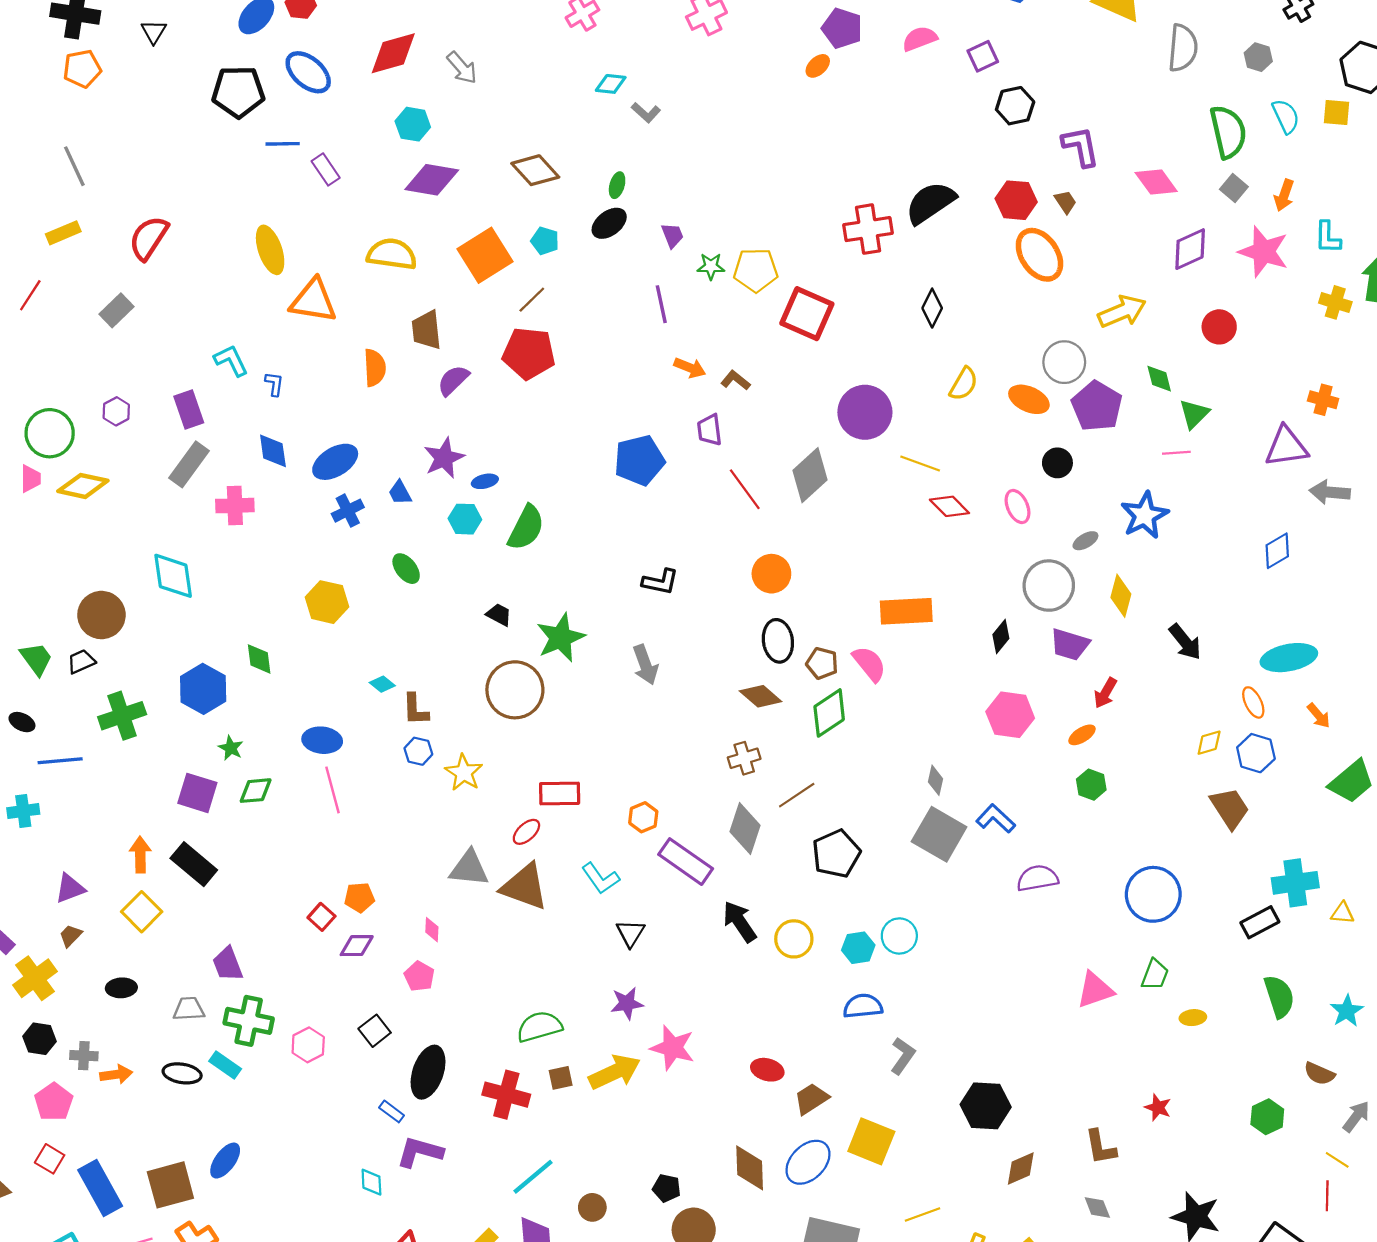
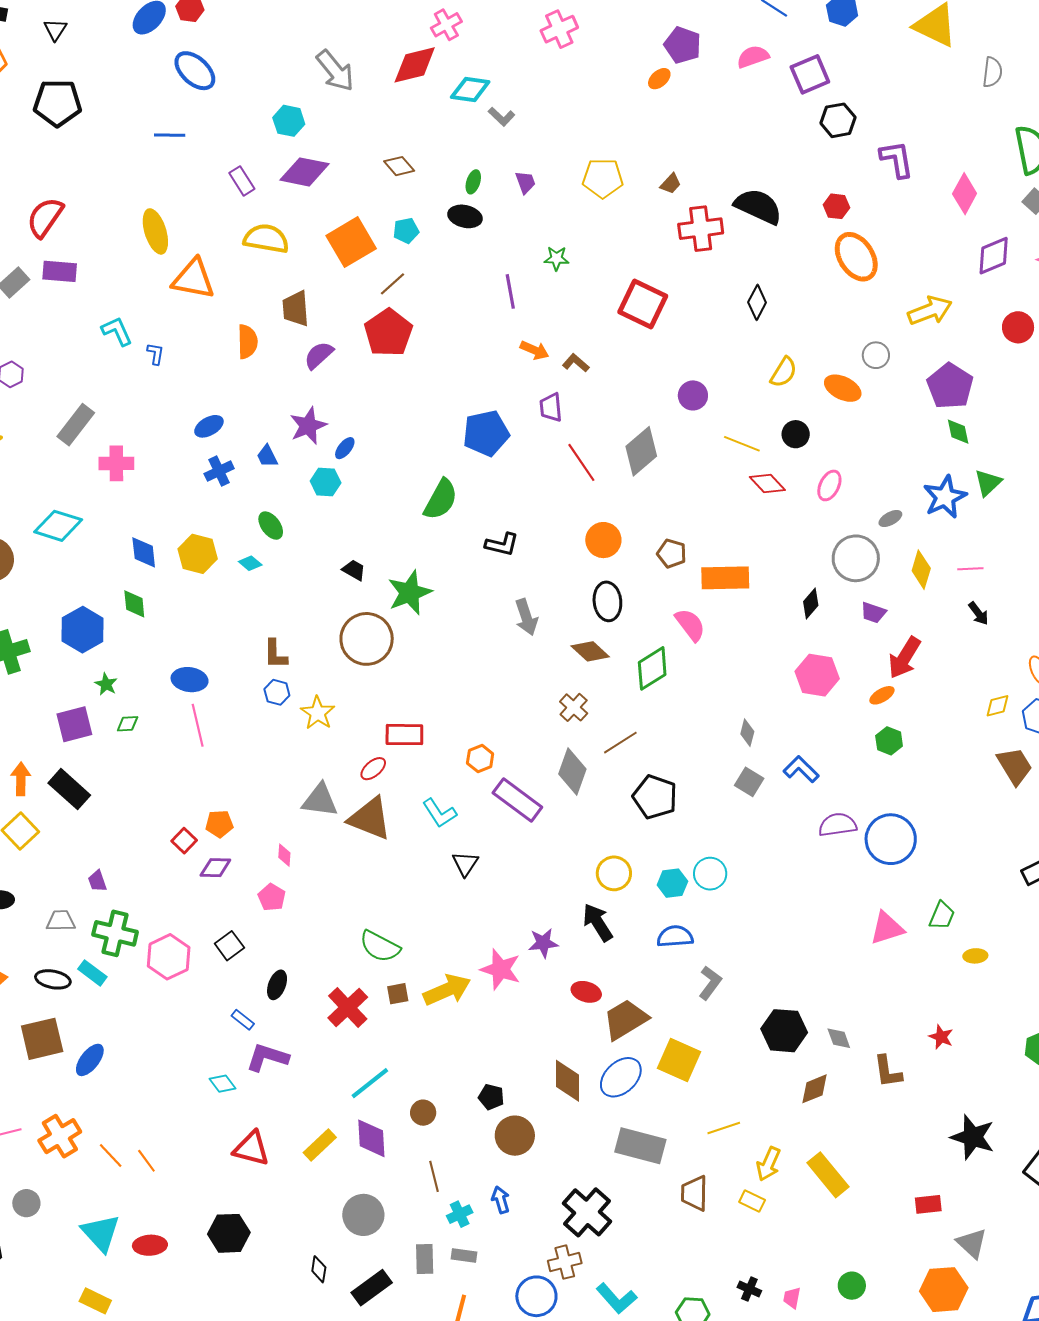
gray semicircle: (1183, 48) -> (992, 72), size x0.7
red diamond: (393, 53) -> (415, 65), moved
purple square: (983, 56) -> (810, 74), size x1.4
gray arrow: (462, 68) -> (335, 71), size x1.4
cyan diamond: (611, 84) -> (470, 89), size x1.4
black pentagon: (238, 92) -> (57, 103), moved
purple rectangle: (326, 169) -> (242, 181), moved
brown diamond: (535, 170) -> (399, 166), size x0.7
pink diamond: (1156, 182) -> (965, 194), turned 63
red hexagon: (1016, 200) -> (836, 206), size x0.7
brown trapezoid: (1065, 202) -> (671, 184), moved, turned 75
black semicircle: (930, 203) -> (758, 206), turned 57
black ellipse: (609, 223) -> (465, 216), turned 48
purple trapezoid: (672, 235) -> (525, 182), moved
cyan pentagon: (545, 241) -> (406, 231), turned -30
yellow pentagon: (756, 270) -> (603, 178), moved
red pentagon: (529, 353) -> (388, 333), turned 30
gray circle: (1064, 362) -> (876, 355), size x0.7
green diamond: (1159, 379) -> (958, 432), moved
purple pentagon: (1097, 406) -> (950, 386), moved
purple rectangle: (189, 409) -> (60, 271), moved, turned -68
purple circle: (865, 412) -> (693, 395), size x0.6
green triangle: (1194, 414) -> (988, 483), moved
blue diamond: (273, 451) -> (144, 552), moved
pink line: (1176, 453) -> (970, 569), moved
blue ellipse: (335, 462) -> (209, 426), size x0.7
black circle: (1057, 463) -> (796, 434), moved
blue ellipse: (485, 481) -> (345, 448), turned -40
pink ellipse: (1018, 506) -> (829, 485), turned 48
green semicircle: (526, 528) -> (441, 499), moved
cyan diamond: (173, 576) -> (58, 526), turned -66
black arrow: (1185, 642) -> (978, 613), size x0.7
purple trapezoid: (1070, 644) -> (873, 613), size x0.7
brown pentagon: (822, 663) -> (672, 553), moved
gray arrow: (645, 665) -> (526, 617), moved
cyan diamond: (382, 684) -> (250, 563), moved
red arrow: (1105, 693) -> (904, 658), size x1.5
brown cross: (744, 758) -> (574, 707), turned -32
green diamond: (256, 791) -> (128, 724), size x0.7
purple square: (197, 793) -> (74, 724), turned -33
gray square: (939, 834) -> (749, 782), size x0.6
black pentagon: (836, 854) -> (655, 797), turned -30
blue circle: (1153, 894) -> (891, 839), moved
black arrow: (740, 922) -> (598, 922), moved
purple trapezoid: (228, 964) -> (97, 881), size x0.7
purple star: (627, 1003) -> (543, 943), moved
green semicircle: (539, 1027) -> (380, 946), turned -138
pink hexagon: (308, 1045) -> (169, 957), size x1.4
black ellipse: (428, 1072) -> (277, 985), size x0.6
red cross: (506, 1095) -> (348, 1007), turned 30
brown trapezoid: (811, 1099) -> (626, 1019), size x1.4
cyan diamond: (371, 1182) -> (223, 1084), turned -36
brown square: (170, 1185) -> (42, 1039), moved
gray diamond: (1097, 1207) -> (839, 1038), moved

